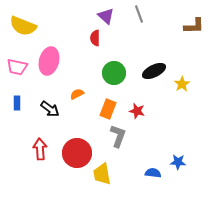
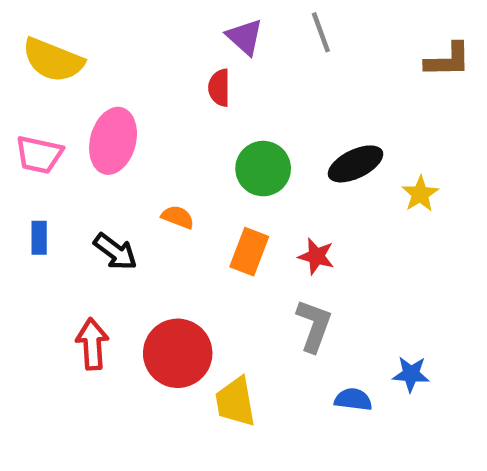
orange semicircle: (77, 94) -> (178, 217), turned 48
gray L-shape: (118, 136) -> (314, 326), moved

